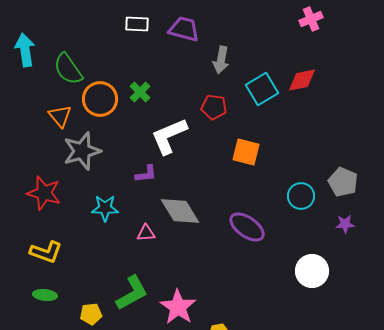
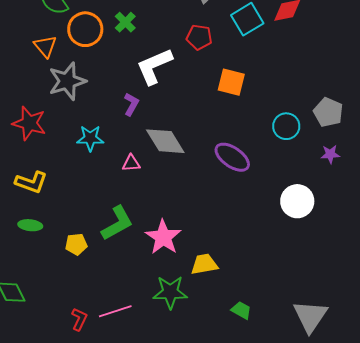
purple L-shape: (146, 174) -> (131, 104), turned -55

